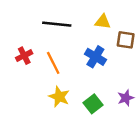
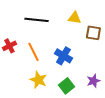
blue cross: (95, 57) -> (63, 56), moved

